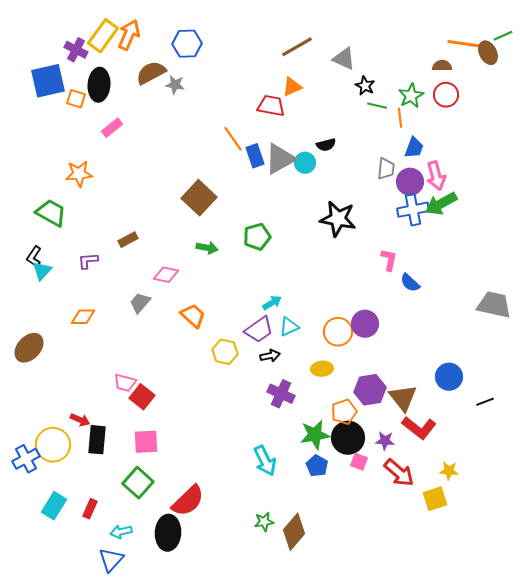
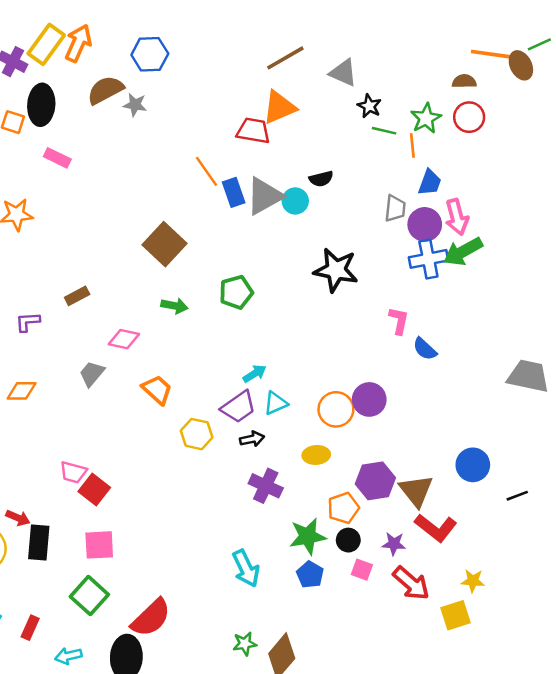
orange triangle: (292, 87) -> (279, 107), size x1.4
pink rectangle: (112, 128) -> (57, 158), turned 65
black circle: (348, 438) -> (348, 540), size x0.6

